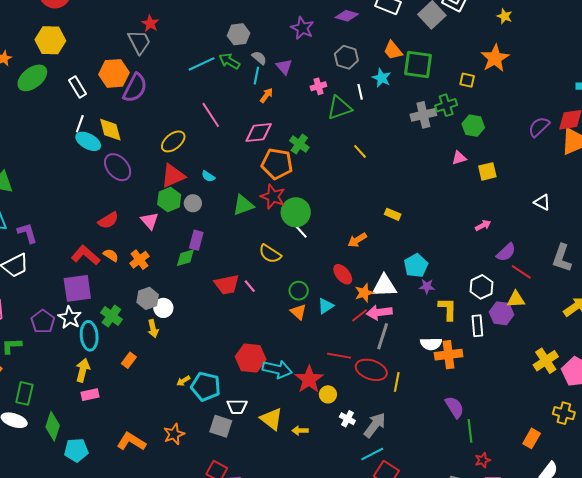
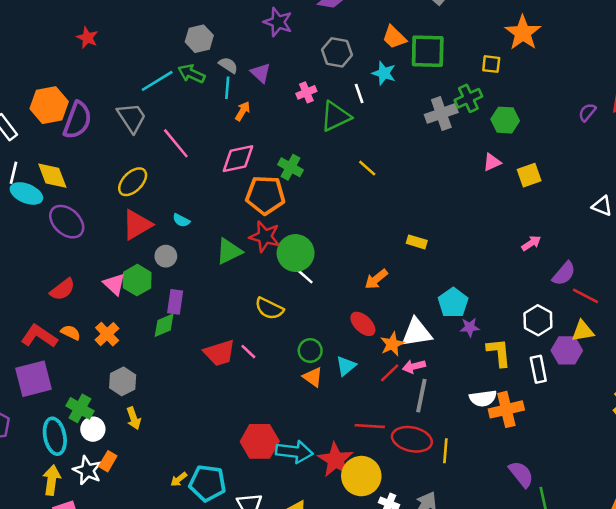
gray trapezoid: (139, 42) -> (132, 118), moved
purple semicircle: (539, 127) -> (587, 112), size x0.7
green hexagon: (169, 200) -> (137, 280), moved
white circle: (163, 308) -> (93, 429), moved
pink arrow: (379, 312) -> (414, 366), size x0.7
white star: (70, 318) -> (87, 470), moved
yellow circle: (328, 394) -> (361, 476), size x1.8

